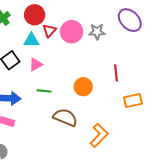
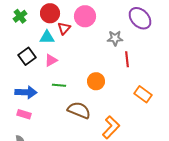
pink circle: (72, 32) -> (85, 16), moved
gray star: (97, 32) -> (115, 38), moved
red line: (116, 73) -> (127, 59), moved
orange rectangle: (133, 100) -> (143, 94), turned 48

